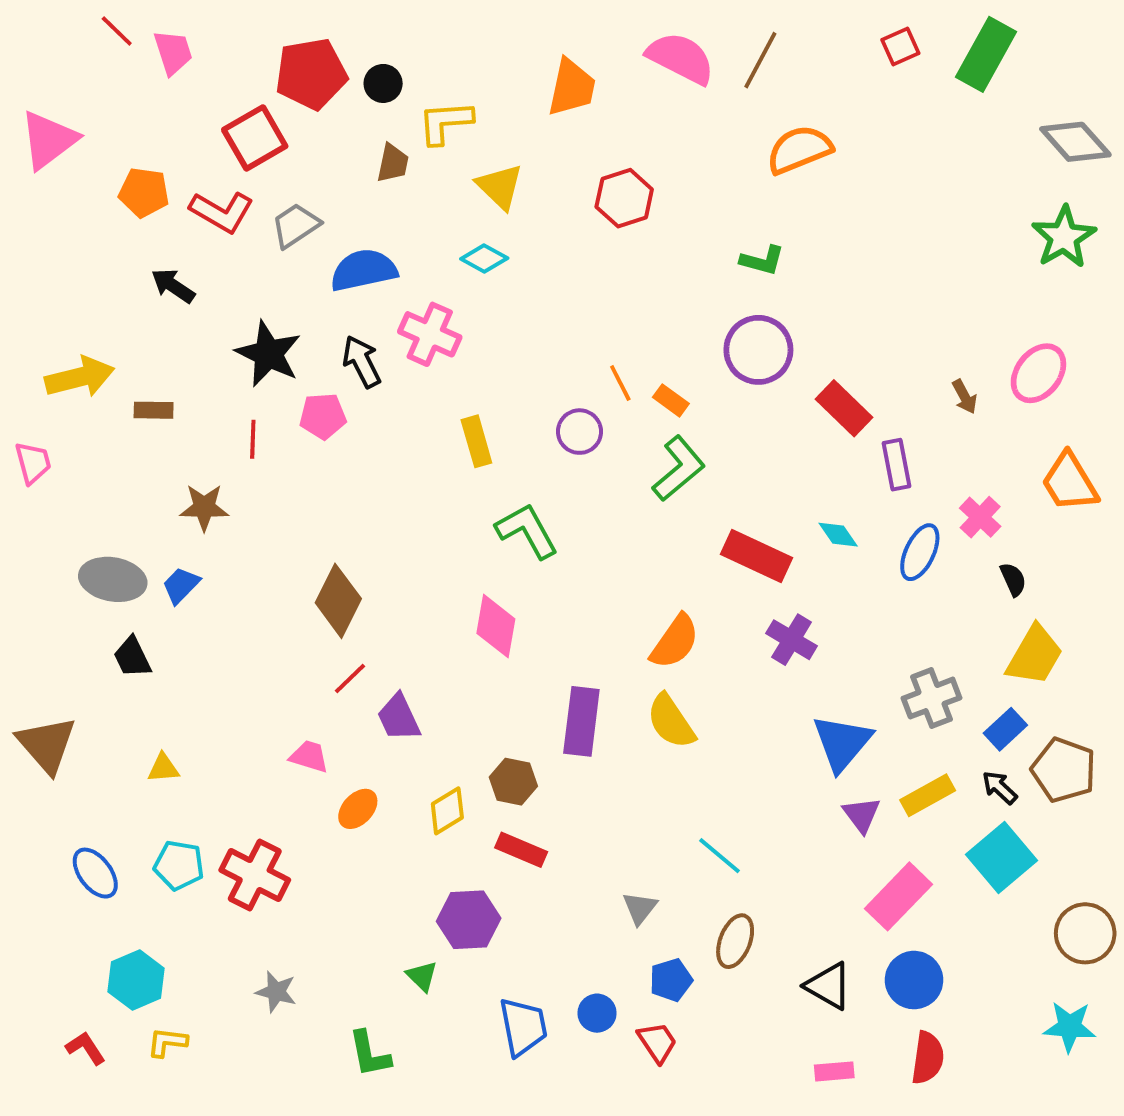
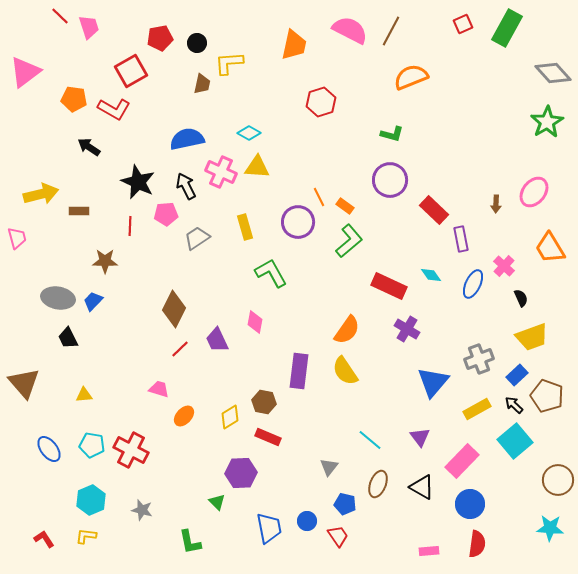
red pentagon: (311, 74) -> (160, 38), size x0.7
yellow triangle: (500, 187) -> (257, 167), moved, turned -40
gray trapezoid: (296, 225) -> (197, 238), moved
brown arrow: (965, 397) -> (496, 204), turned 30
purple circle: (580, 432) -> (298, 222), size x1.4
pink diamond: (496, 626) -> (255, 322), size x0.7
yellow trapezoid: (1035, 655) -> (532, 337), turned 40
purple trapezoid: (399, 717) -> (217, 340), moved
purple triangle: (861, 815) -> (420, 437), moved
cyan hexagon: (136, 980) -> (91, 500), moved
blue pentagon: (671, 980) -> (345, 504), turned 30
black triangle: (828, 986) -> (422, 487), moved

